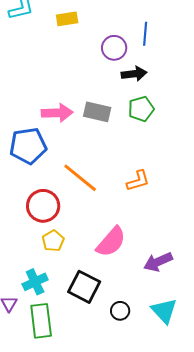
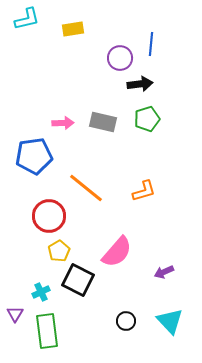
pink arrow: (57, 113) -> (63, 123), size x0.7
purple arrow: (158, 262) -> (164, 272), size x0.7
cyan cross: (35, 282) -> (41, 292), size x0.7
black square: (84, 287) -> (78, 280), moved

